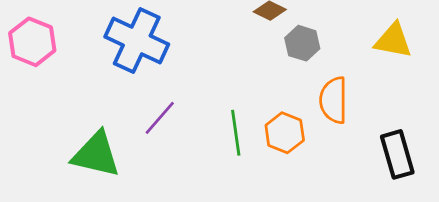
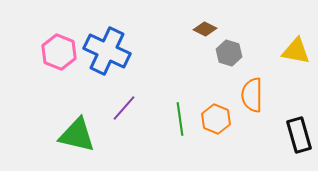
pink hexagon: (32, 42) -> (59, 52), moved

